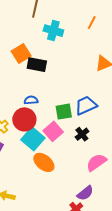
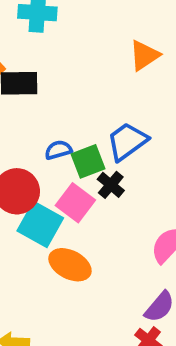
blue semicircle: (31, 100) -> (58, 150), moved
black cross: (82, 134) -> (111, 185), moved

